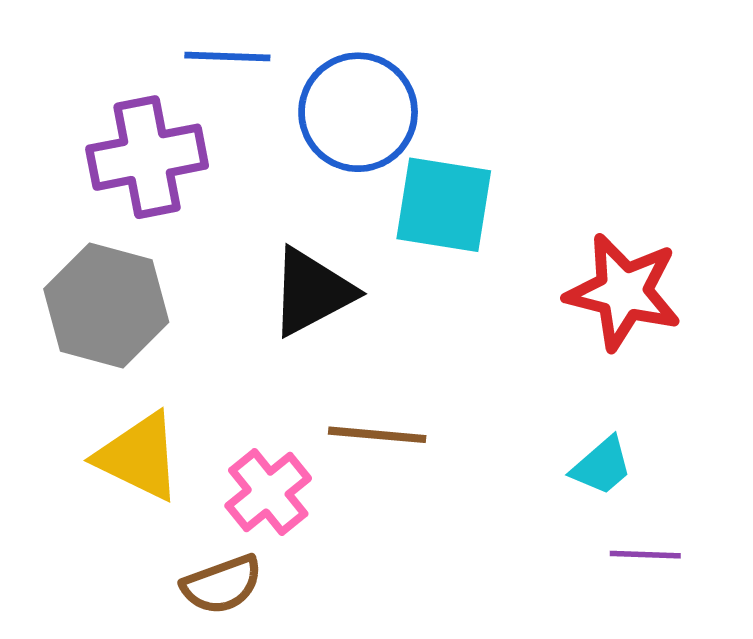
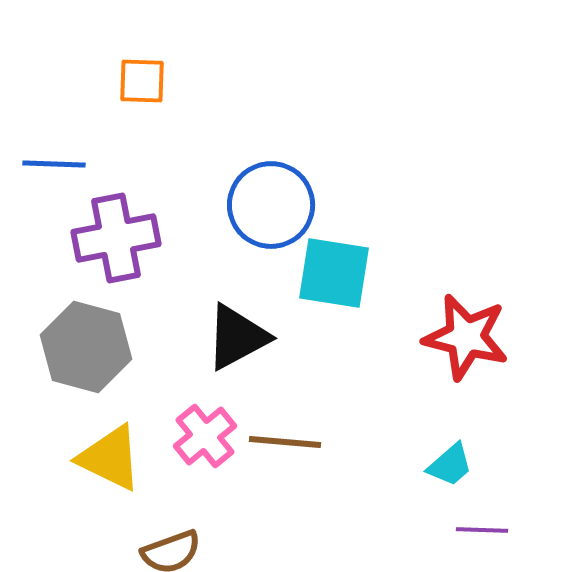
blue line: (227, 56) -> (54, 164), moved
pink cross: (268, 492) -> (205, 436), moved

